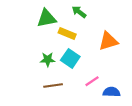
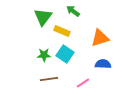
green triangle: (47, 18) -> (43, 17), turned -42
pink line: (92, 81) -> (83, 83), moved
blue semicircle: (111, 92) -> (103, 64), moved

